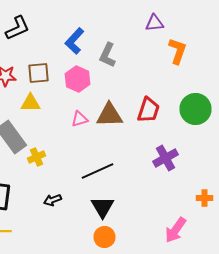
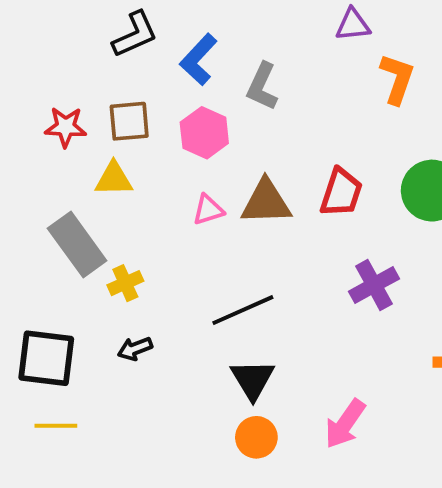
black L-shape: (18, 28) -> (135, 34), moved
black arrow: (52, 200) -> (135, 349), moved
pink arrow: (176, 230) -> (345, 424), moved

